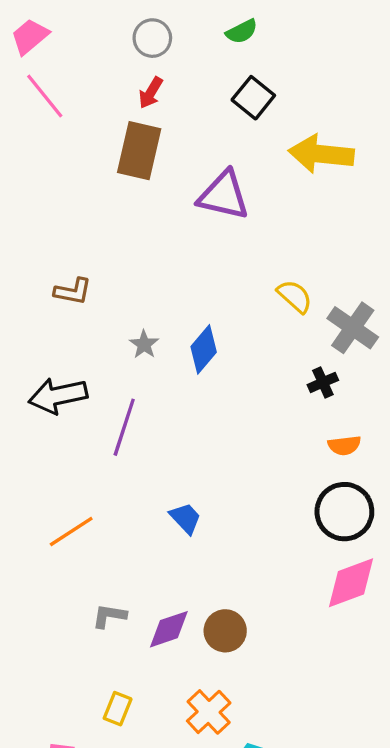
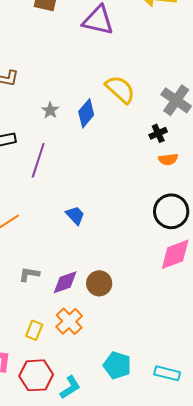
yellow semicircle: (295, 296) -> (120, 89), moved, size x1.4
orange semicircle: (344, 445) -> (168, 159), moved
orange cross: (209, 712) -> (69, 321), moved

